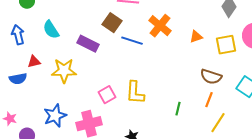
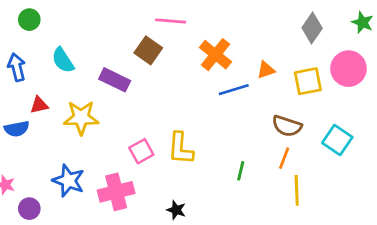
blue line: (132, 41) -> (234, 90), moved, turned -35
blue star: (55, 116) -> (69, 181), turned -30
yellow line: (218, 123) -> (297, 190), turned -35

